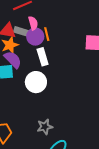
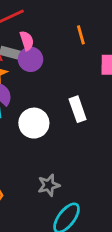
orange line: (47, 34) -> (81, 35), moved
white rectangle: (43, 57) -> (78, 109), moved

